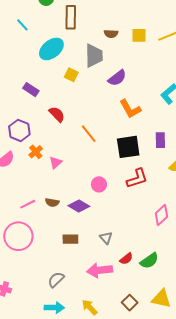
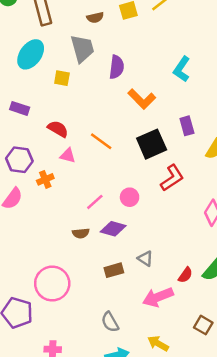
purple semicircle: (117, 78) -> (117, 67), turned -30
orange cross: (36, 152) -> (45, 179), turned 32
pink triangle: (55, 162) -> (68, 156), moved, turned -48
pink line: (28, 204) -> (95, 202), moved
gray triangle: (106, 238) -> (145, 259), moved
gray semicircle: (56, 280) -> (110, 322), turned -60

